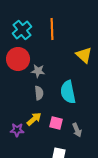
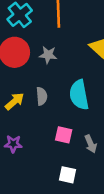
gray star: (38, 71) -> (48, 55), moved
yellow arrow: (34, 119) -> (15, 101), moved

